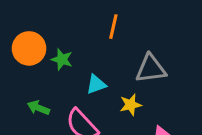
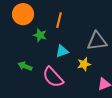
orange line: (113, 27) -> (59, 20), moved
orange circle: (29, 48) -> (23, 14), moved

